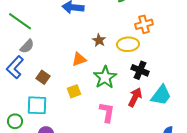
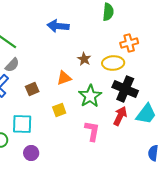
black cross: (140, 70) -> (125, 89), size x1.4
brown square: (43, 77) -> (32, 89), moved, turned 32

